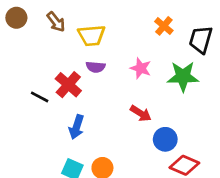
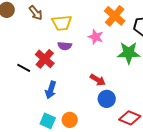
orange cross: (164, 26) -> (115, 16), size x1.5
pink star: (141, 68) -> (96, 37), moved
blue circle: (165, 139) -> (107, 99), moved

